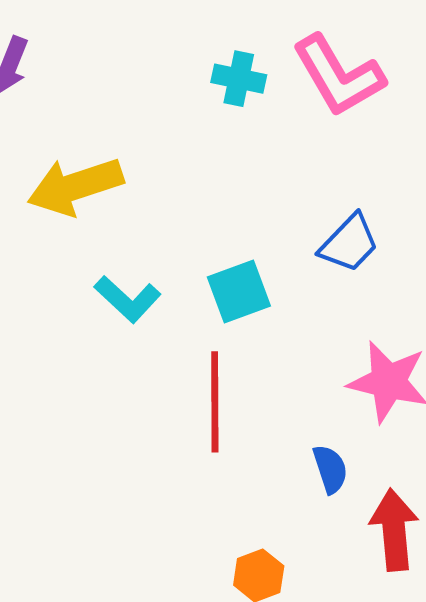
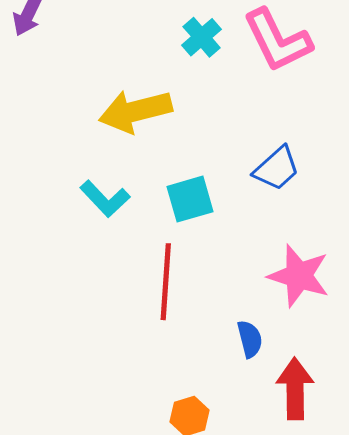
cyan cross: (239, 79) -> (202, 37), turned 33
yellow arrow: (75, 186) -> (135, 111), moved

